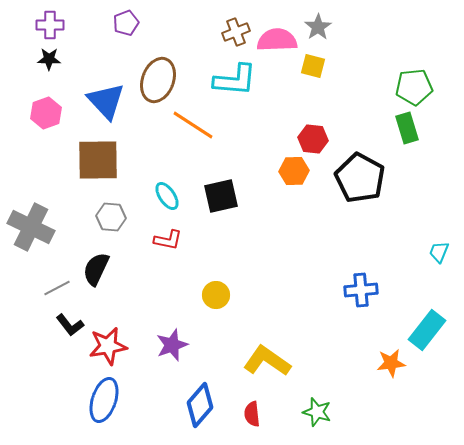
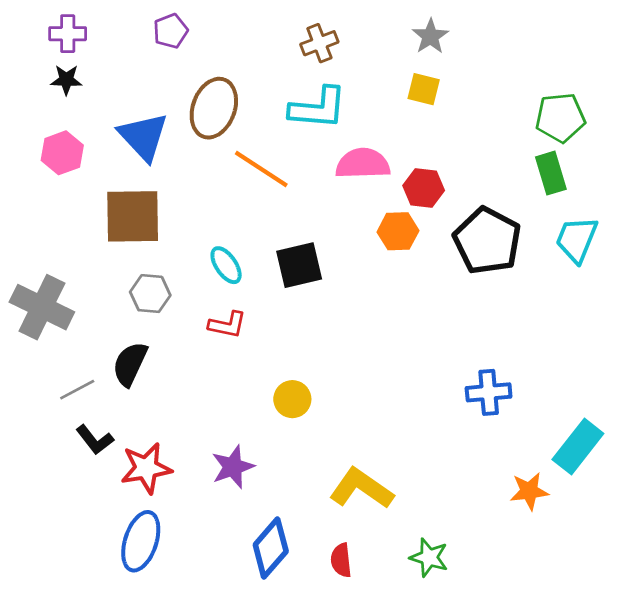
pink semicircle: (277, 40) -> (363, 164), moved
cyan trapezoid: (439, 252) -> (577, 239), moved, size x1.6

